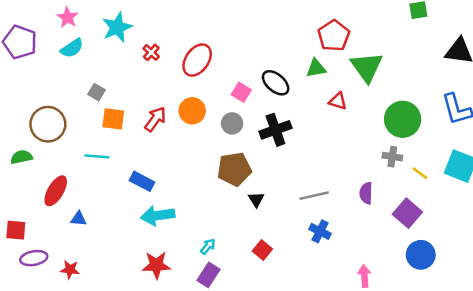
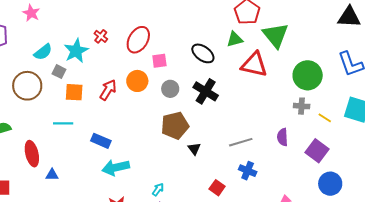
cyan star: (117, 27) -> (76, 51), moved
cyan semicircle: (72, 48) -> (43, 52), moved
pink square: (241, 92) -> (159, 61), moved, turned -35
red triangle: (338, 101) -> (254, 64), size x1.8
brown circle: (48, 124) -> (27, 86), moved
black cross: (275, 130) -> (206, 91), turned -35
red ellipse: (56, 191) -> (32, 154), turned -40
red square: (262, 250) -> (217, 188), moved

